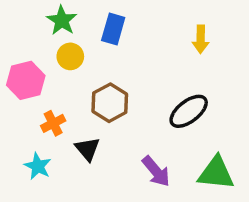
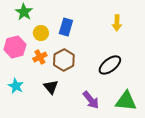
green star: (62, 20) -> (24, 12), moved
blue rectangle: (113, 29) -> (66, 27), moved
orange cross: (53, 123) -> (40, 57), moved
cyan star: (38, 166) -> (16, 86), moved

